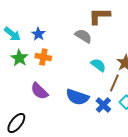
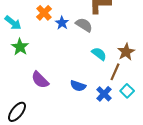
blue star: (38, 34) -> (62, 23), moved
orange cross: (43, 57) -> (44, 13), moved, turned 35
blue semicircle: (77, 97) -> (78, 86), size x0.7

